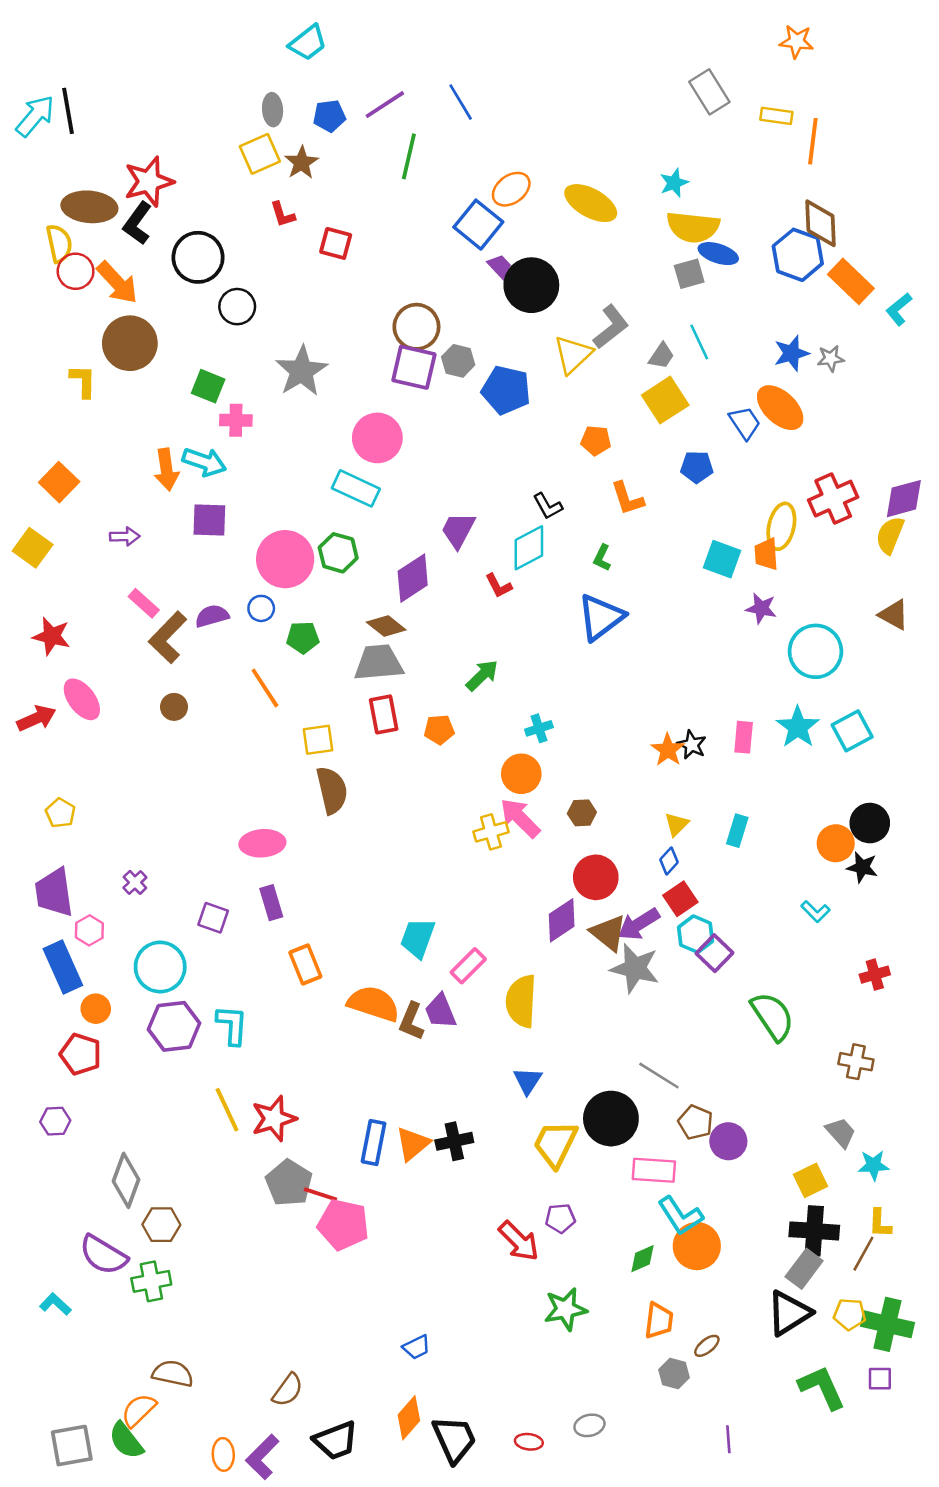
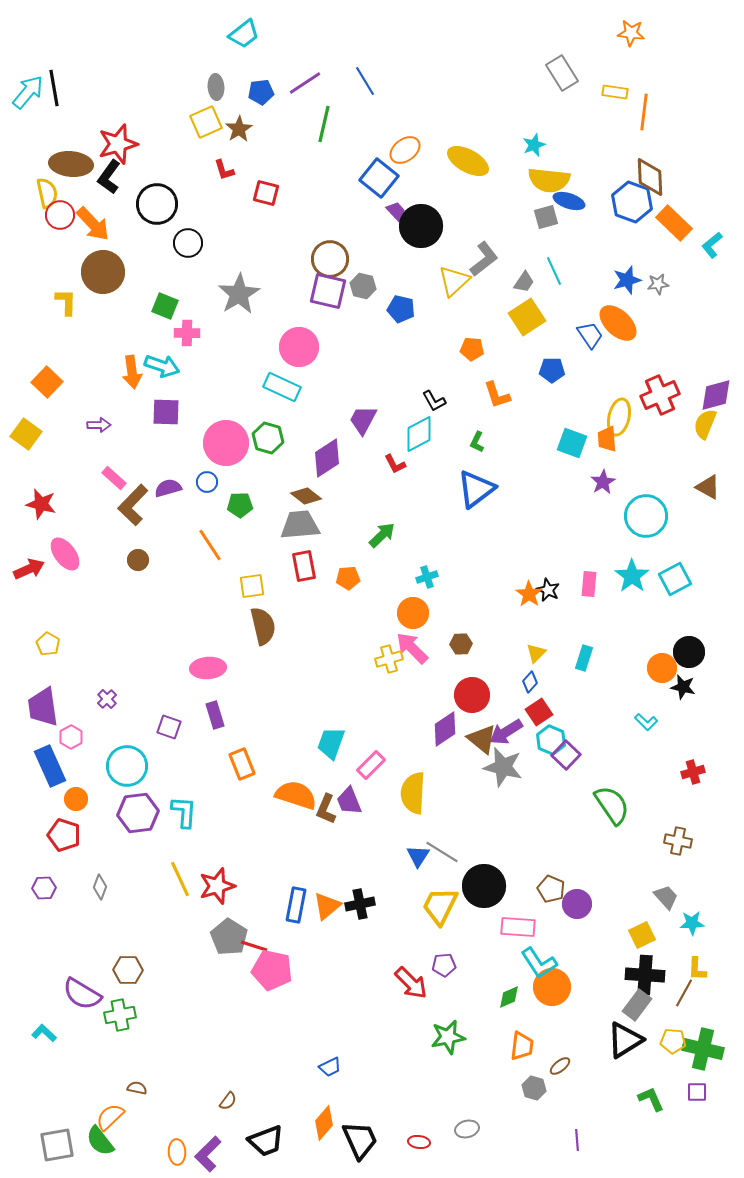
blue pentagon: (506, 390) -> (401, 309), size x0.7
purple star: (761, 608) -> (603, 482), turned 30
gray line: (659, 1076) -> (442, 852), moved
gray diamond: (126, 1180) -> (100, 887), moved, size x0.6
brown semicircle: (173, 1374) -> (137, 1088), size x0.6
green L-shape: (822, 1387) -> (651, 1099), size x0.7
brown semicircle: (288, 1390) -> (228, 1101), size x0.7

